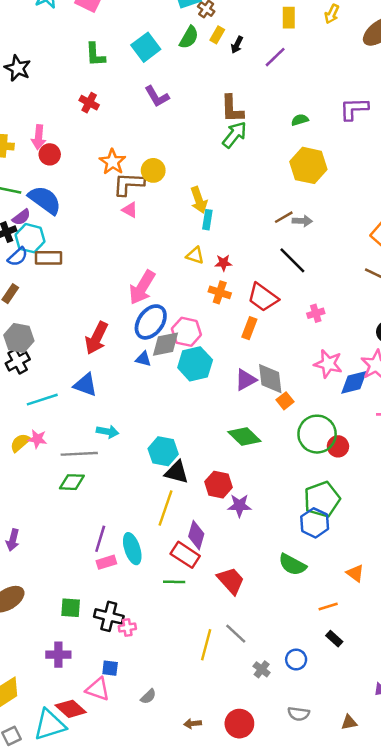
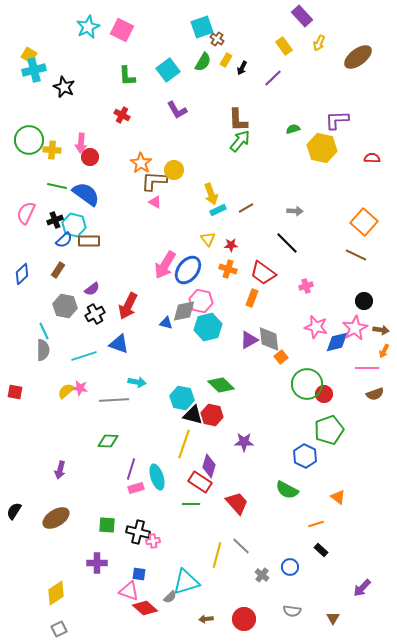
yellow rectangle: (289, 18) -> (284, 46), turned -36
yellow hexagon: (308, 165) -> (322, 148), moved
purple semicircle: (21, 217) -> (92, 289), moved
brown line: (284, 217) -> (246, 208), moved
cyan rectangle: (207, 220) -> (218, 210), turned 56
yellow triangle: (195, 255) -> (208, 239), turned 35
blue ellipse: (151, 322) -> (188, 270), moved
black cross: (18, 361) -> (95, 314), moved
green diamond: (244, 437) -> (221, 385), moved
green diamond: (72, 482) -> (108, 441), moved
red hexagon: (218, 485) -> (212, 415), moved
green pentagon: (322, 499) -> (329, 430), moved
red diamond: (71, 709) -> (145, 608), moved
brown triangle: (349, 722) -> (333, 618), turned -48
cyan triangle: (50, 725) -> (186, 582), moved

